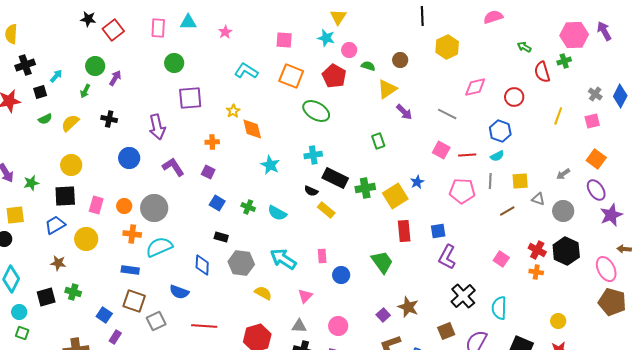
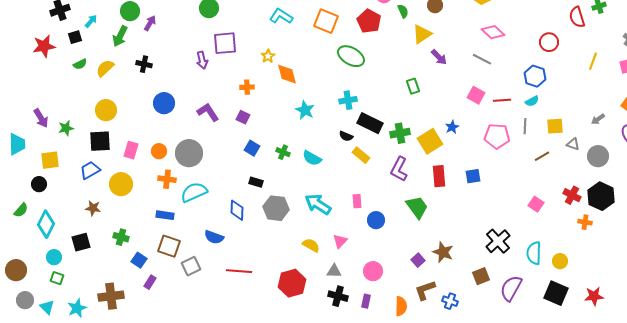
green semicircle: (368, 66) -> (403, 11), turned 48
pink diamond: (475, 87) -> (493, 32), moved, turned 55
green arrow: (85, 91) -> (120, 36), size x1.5
purple arrow: (157, 127) -> (202, 60), moved, size x0.7
purple L-shape: (447, 257) -> (399, 169), moved
orange cross: (536, 272) -> (585, 222), moved
green cross: (73, 292) -> (121, 237), moved
yellow semicircle: (263, 293) -> (311, 245), moved
yellow circle: (558, 321) -> (560, 261), moved

